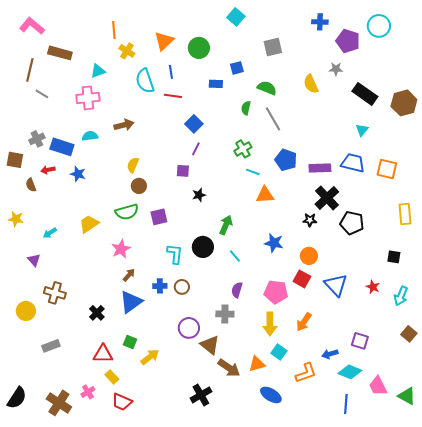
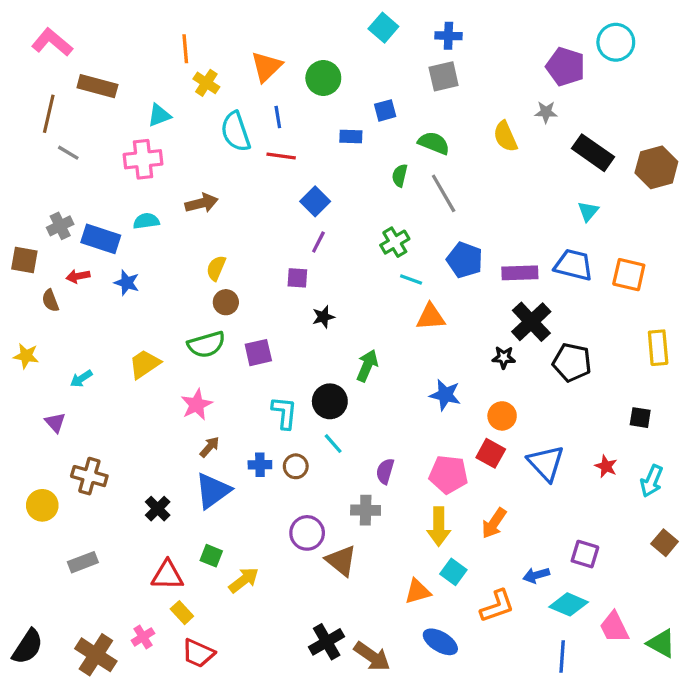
blue cross: (320, 22) -> (448, 36), moved
cyan line: (235, 256) -> (333, 444), moved
brown arrow: (229, 368) -> (372, 656), moved

